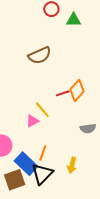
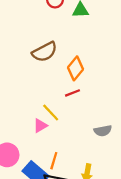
orange diamond: (77, 90) -> (75, 68), moved

